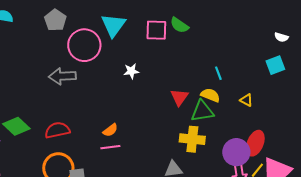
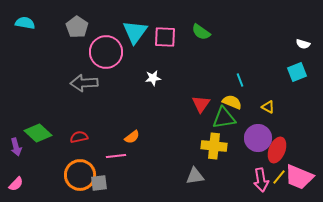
pink square: (156, 30) -> (165, 37), moved
red semicircle: (57, 130) -> (79, 137), size x0.7
pink line: (110, 147) -> (116, 156), moved
purple circle: (236, 152) -> (258, 138), moved

